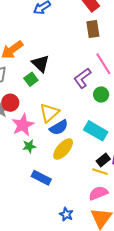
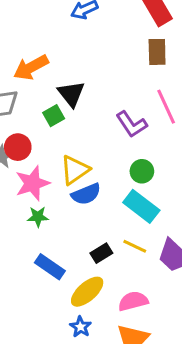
purple L-shape: (82, 78) -> (132, 124), turned -95
green circle: (101, 94) -> (142, 171), moved
yellow ellipse: (63, 149) -> (87, 292), moved
black rectangle: (103, 160) -> (101, 253), moved
yellow line: (100, 172) -> (135, 246), moved

